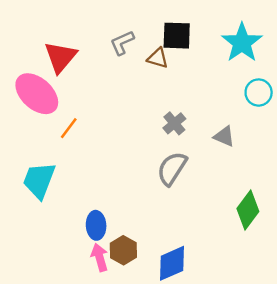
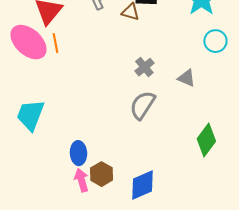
orange line: (69, 128) -> (55, 43), moved, turned -48

